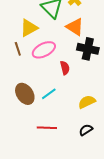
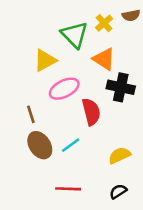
brown line: (18, 49) -> (31, 114), moved
red semicircle: (65, 68) -> (91, 112), size x1.5

